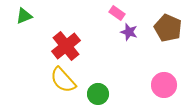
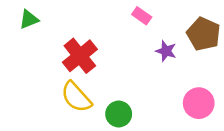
purple star: (129, 32) -> (166, 51), moved

